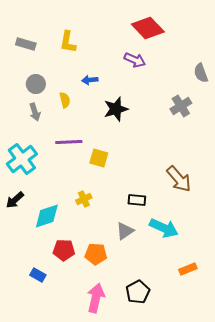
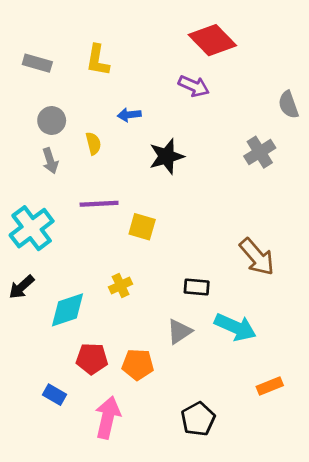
pink arrow: (96, 298) -> (108, 418), moved

